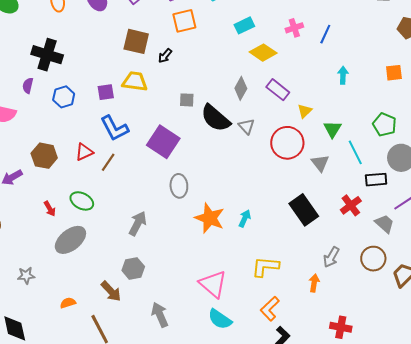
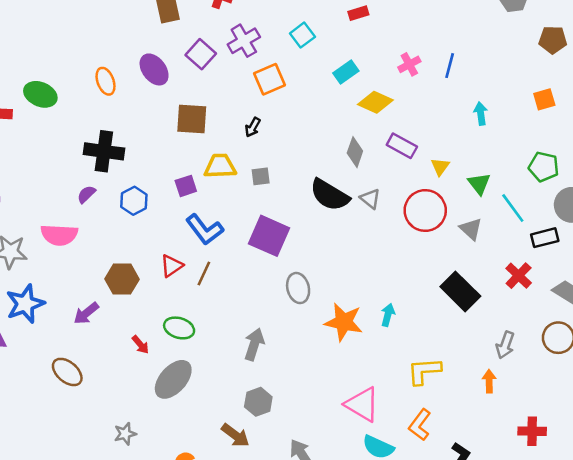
brown square: (136, 41) -> (192, 119), moved
purple semicircle: (28, 86) -> (86, 194), turned 42
gray square: (187, 100) -> (261, 176), moved
orange L-shape: (270, 309) -> (420, 425), moved

